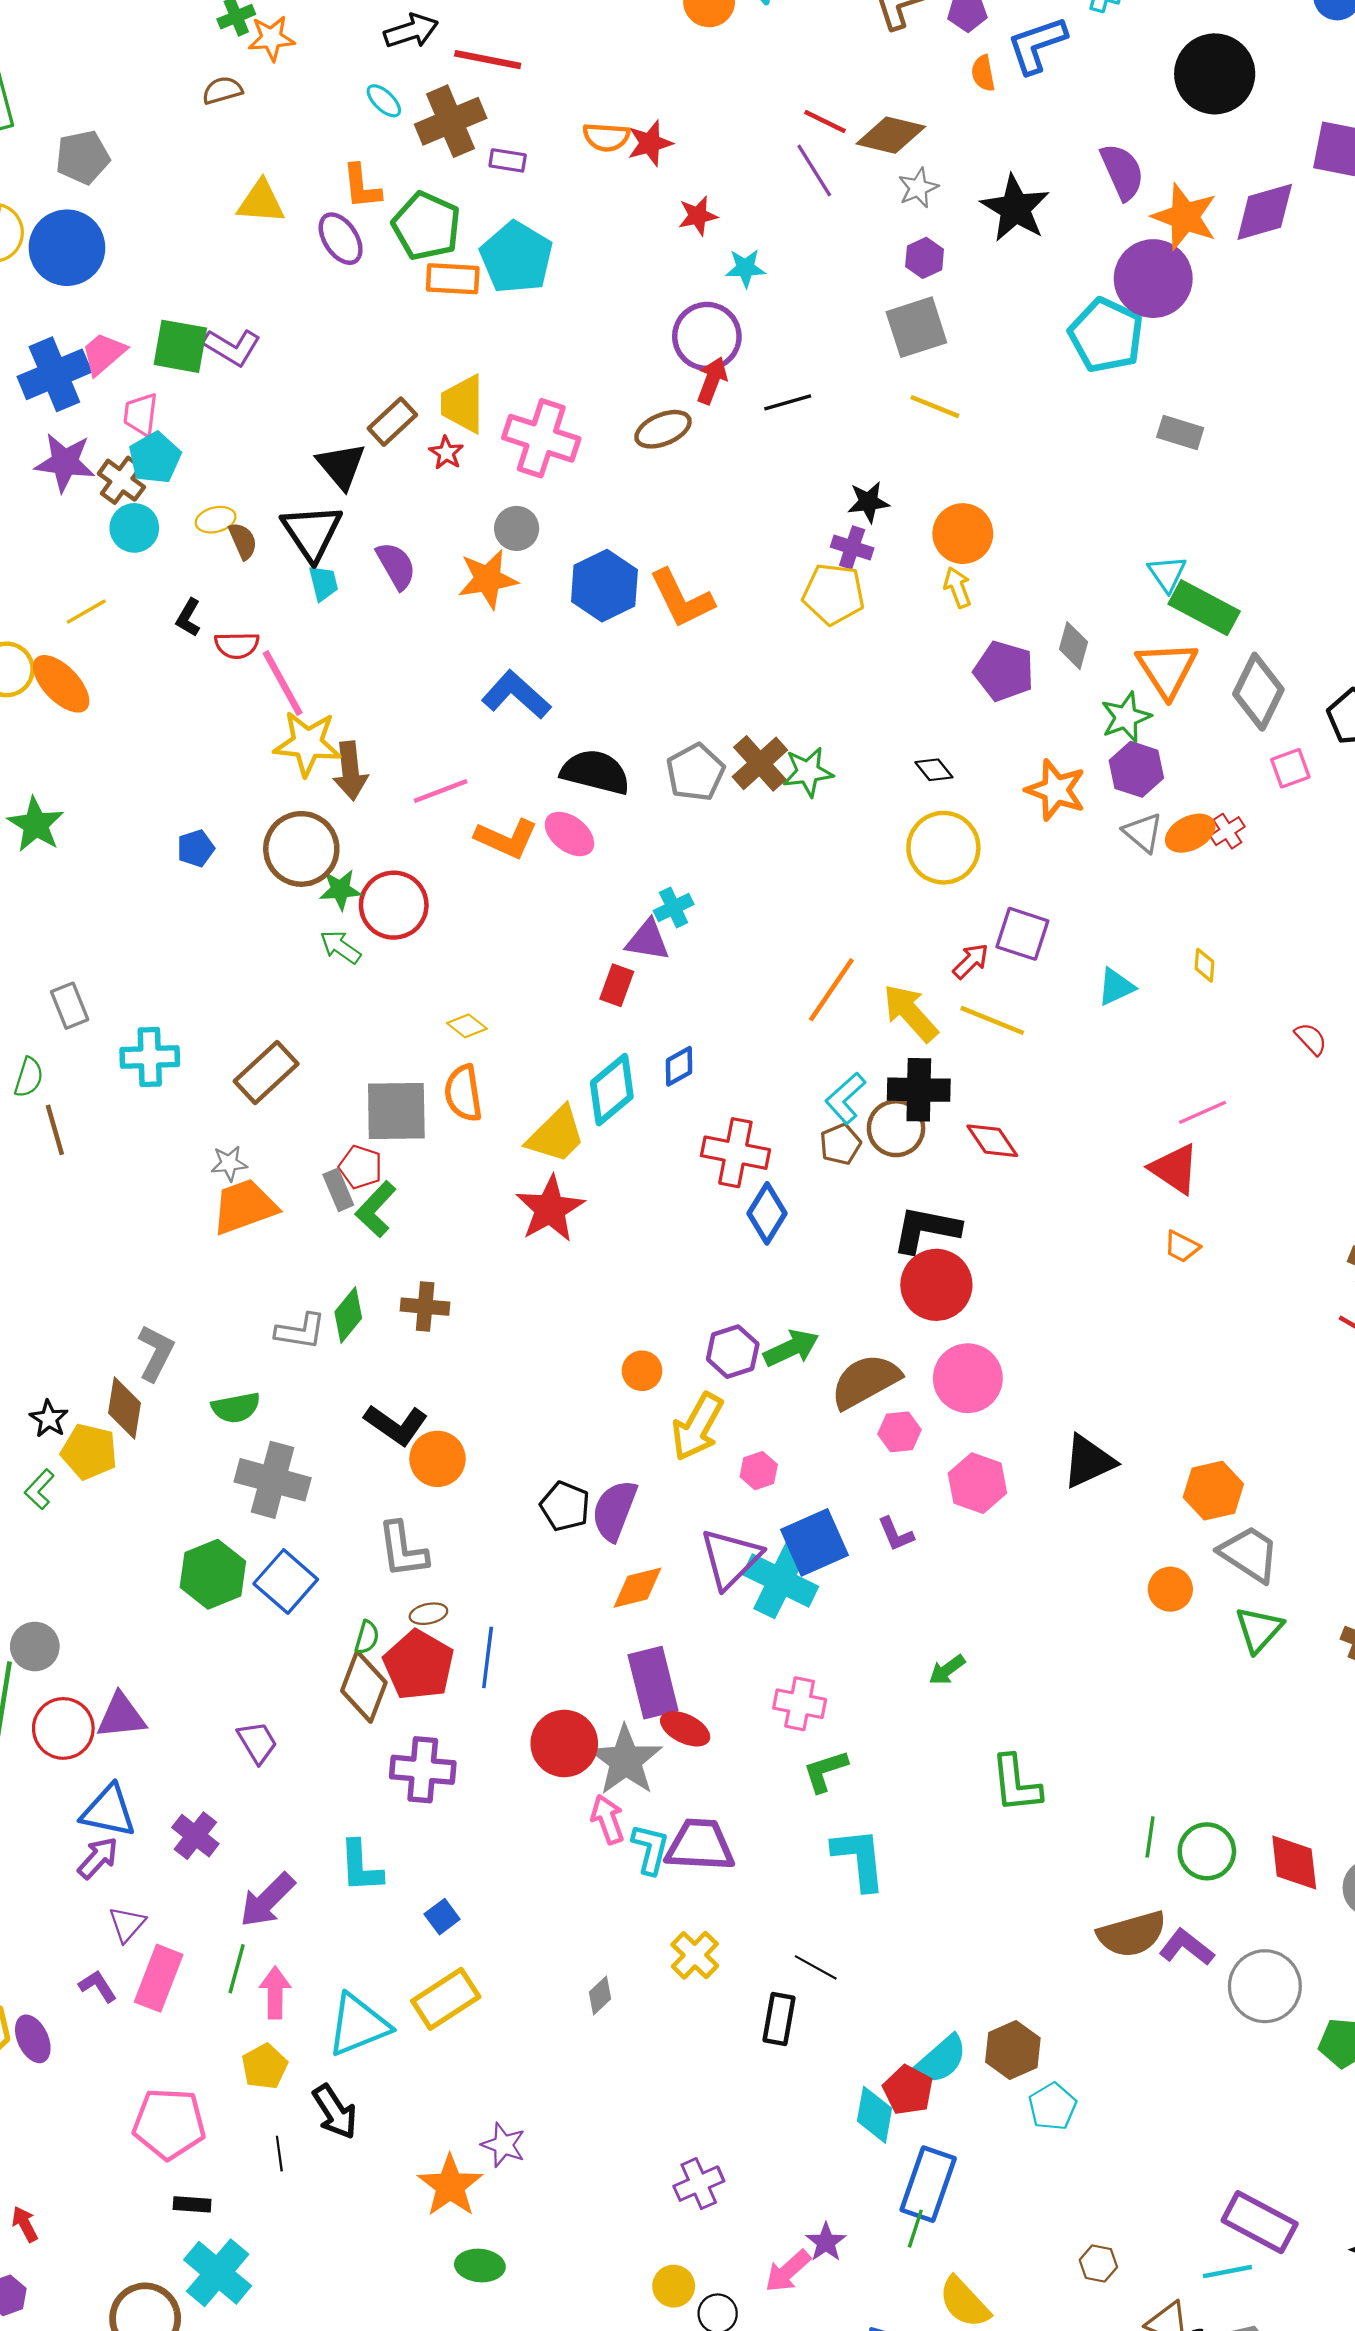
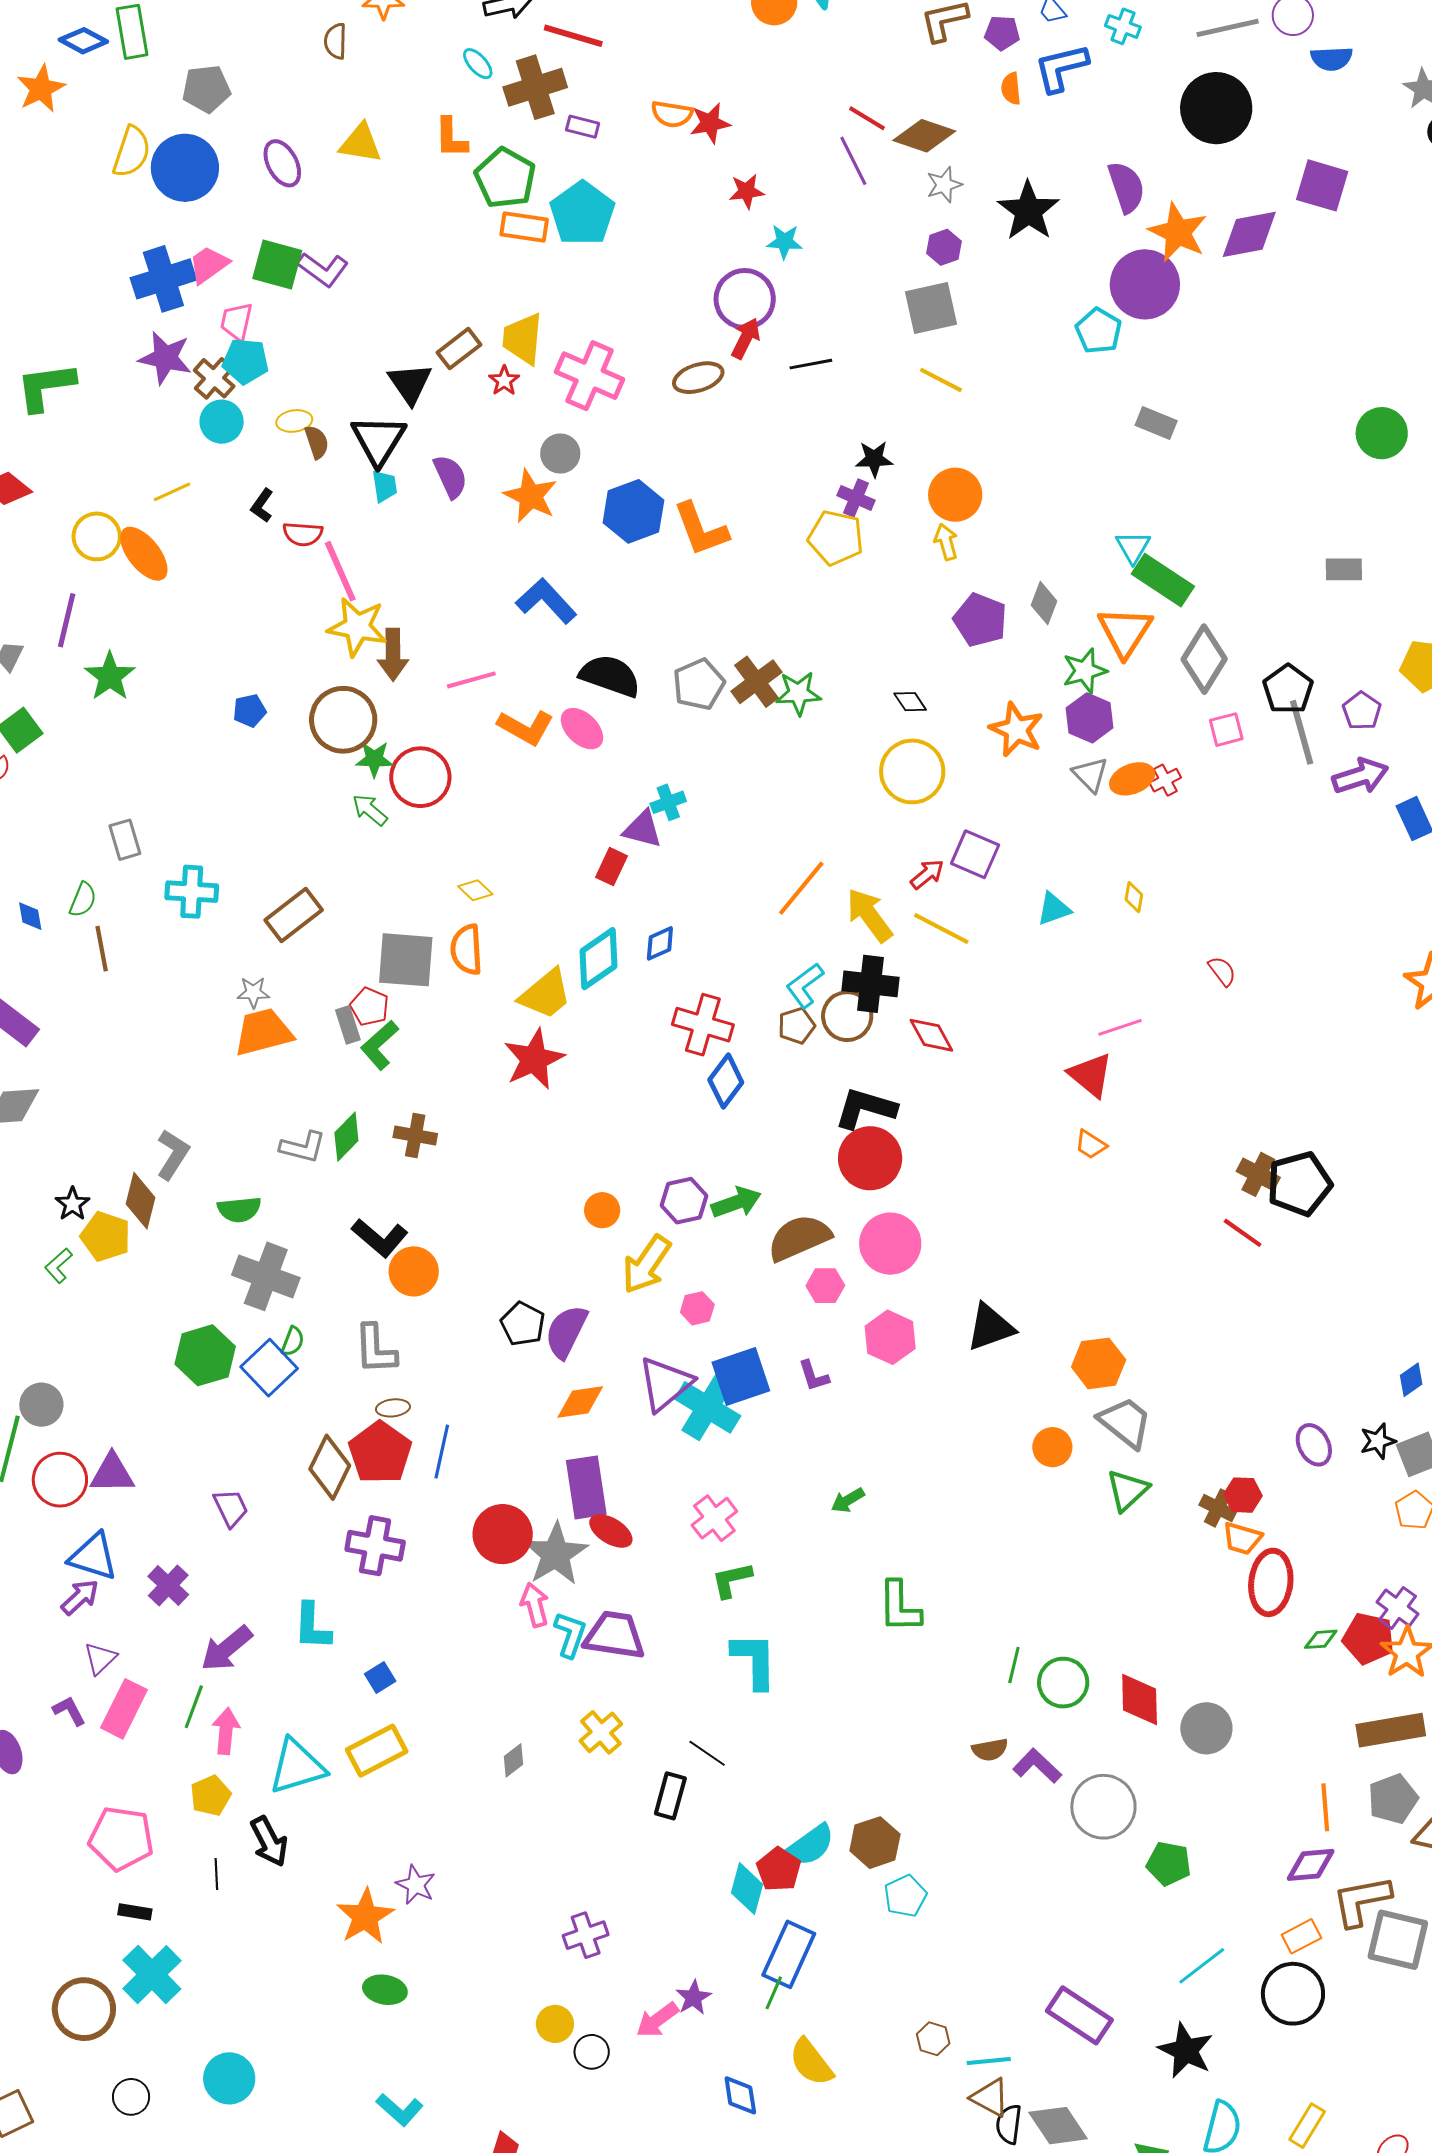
brown semicircle: (222, 90) -> (335, 41), turned -78
purple ellipse: (341, 239) -> (282, 163), moved
cyan pentagon: (1106, 335) -> (1099, 331), size x0.7
cyan pentagon: (155, 458) -> (246, 361), turned 30
orange star: (488, 579) -> (531, 496), turned 30
green semicircle: (367, 1637) -> (293, 1341), moved
pink cross: (800, 1704) -> (714, 1518), turned 36
brown semicircle: (1132, 1934) -> (990, 1750), size x0.6
cyan line: (1227, 2272) -> (989, 2061), moved

